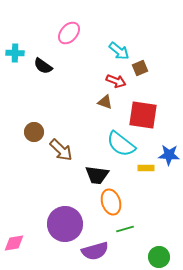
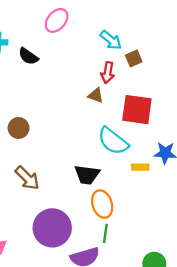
red arrow: (116, 81) -> (108, 73), turned 78
brown arrow: (61, 150) -> (27, 178), moved
green line: (125, 229) -> (105, 233), moved, turned -66

